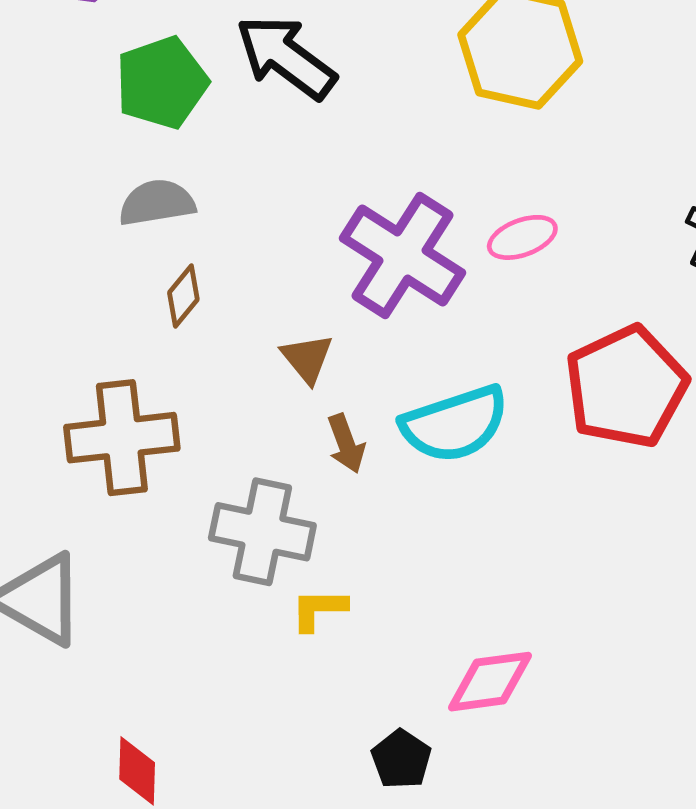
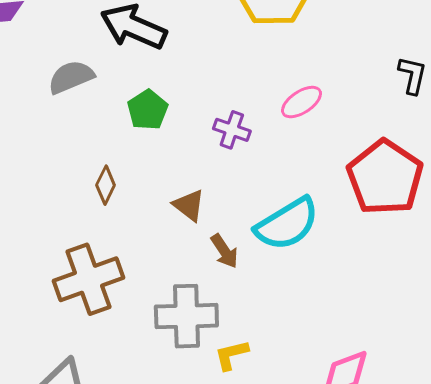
green pentagon: (162, 83) -> (148, 110), moved, size x0.7
gray semicircle: (157, 203) -> (71, 77), moved
purple cross: (403, 255) -> (232, 130), size x0.5

